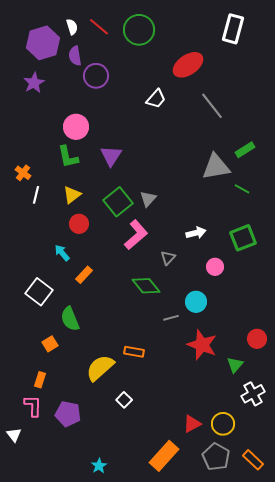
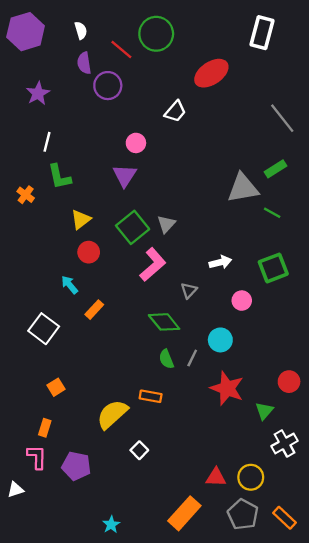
red line: (99, 27) -> (121, 50), moved
purple hexagon: (43, 43) -> (26, 32), moved
gray line: (212, 106) -> (282, 118), moved
pink circle: (76, 127) -> (136, 143), moved, size x0.7
green L-shape: (68, 157) -> (59, 177), moved
white line: (36, 195) -> (47, 142), moved
gray line: (171, 318) -> (192, 358), turned -49
green semicircle: (70, 319) -> (166, 359), moved, size x0.7
red triangle: (192, 424) -> (216, 477), turned 30
white triangle: (14, 435) -> (15, 490), turned 49

